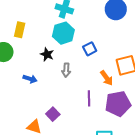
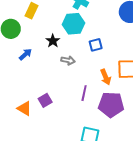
gray arrow: (66, 70) -> (68, 60), turned -96
blue arrow: (30, 79) -> (25, 54), moved, turned -72

